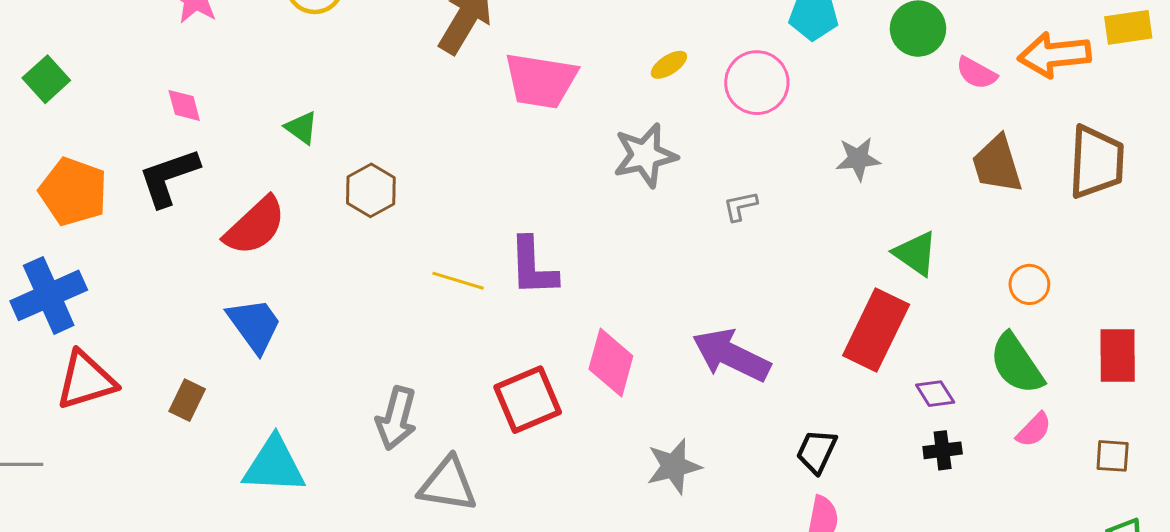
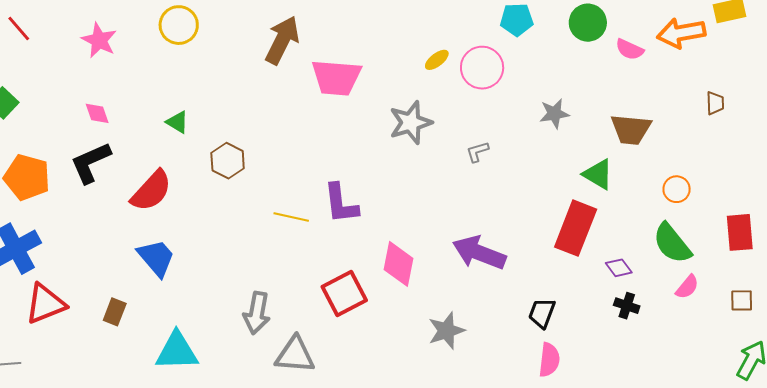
yellow ellipse: (669, 65) -> (437, 60), moved
brown trapezoid: (1096, 162) -> (715, 103), size x0.5
brown trapezoid: (997, 164) -> (631, 129), moved, turned -63
black cross: (943, 450) -> (627, 306), turned 30

